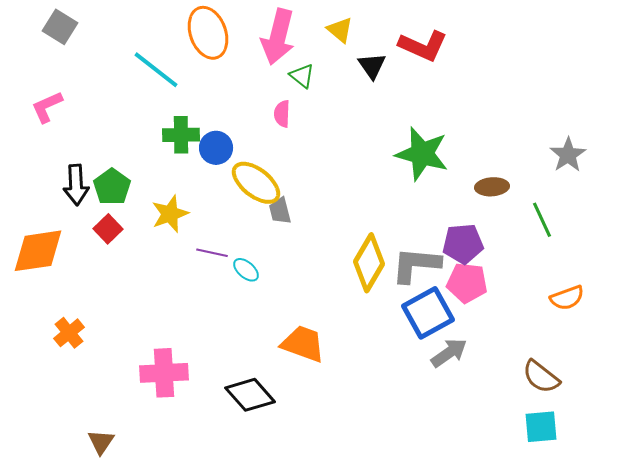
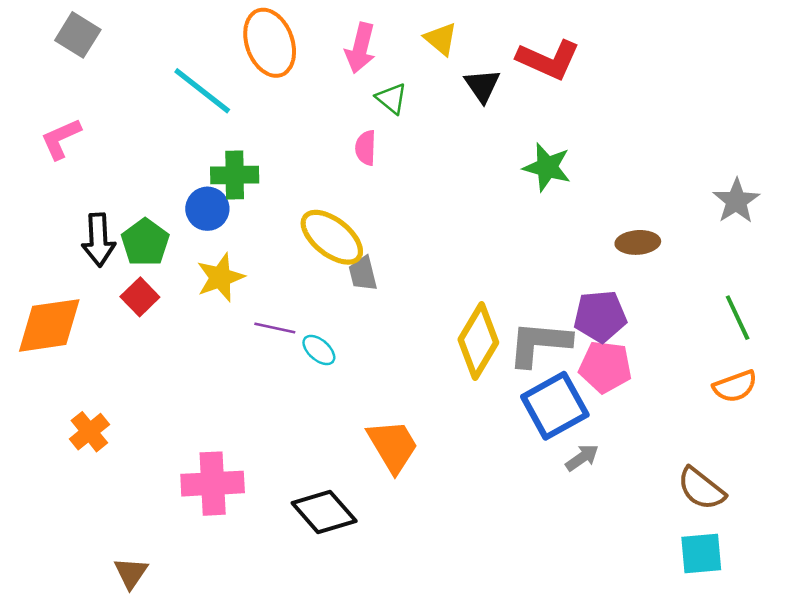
pink arrow: (278, 37) -> (360, 48), size x0.7
blue circle: (216, 148) -> (207, 209), moved
green star: (422, 154) -> (547, 167), moved, size x0.7
green line: (542, 220) -> (738, 318), moved
orange trapezoid: (303, 344) -> (393, 446), turned 39
gray arrow: (449, 353) -> (582, 458), size x0.7

